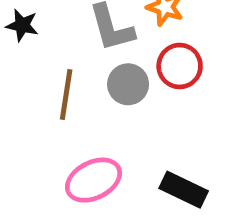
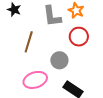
gray circle: (128, 84) -> (59, 60), moved

